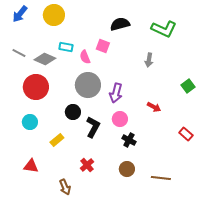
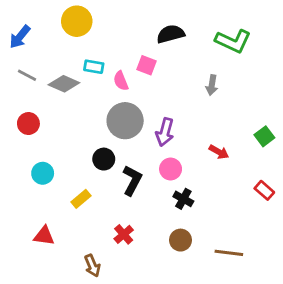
blue arrow: (20, 14) -> (20, 37), moved
green square: (188, 86) -> (264, 136), moved
red circle: (36, 87) -> (28, 124), moved, size x0.6

